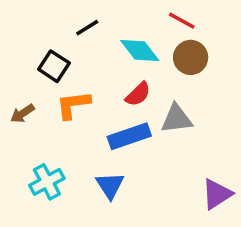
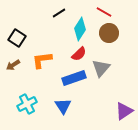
black line: (87, 28) -> (59, 13), moved
cyan diamond: (140, 50) -> (80, 29), turned 70
black square: (54, 66) -> (17, 38), moved
gray triangle: (177, 119) -> (101, 68), turned -42

